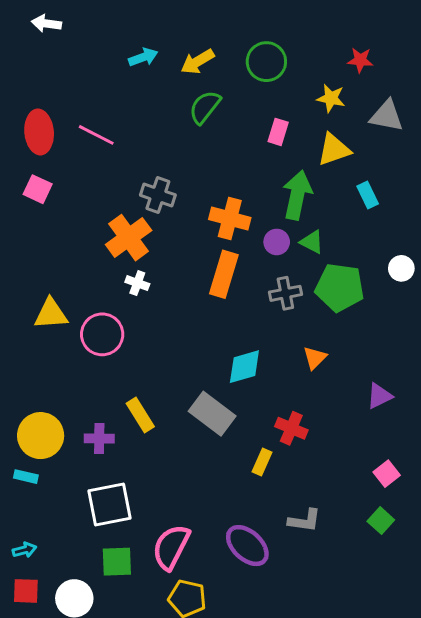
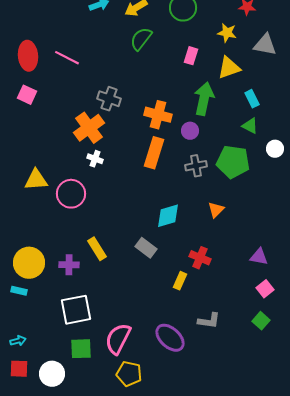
green triangle: (312, 242) -> (250, 126), moved
purple triangle: (379, 396) -> (259, 257), moved, turned 36
gray rectangle: (212, 414) -> (146, 248), size x0.7

